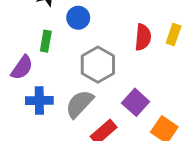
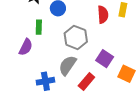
blue cross: (39, 100) -> (45, 81), moved

